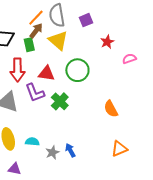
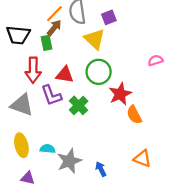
yellow triangle: (58, 40) -> (95, 39), moved
red star: (107, 42) -> (120, 94), moved, size x1.5
orange triangle: (119, 149) -> (142, 159), turned 42
blue arrow: (70, 150) -> (101, 169), moved
gray star: (52, 152) -> (69, 161), size x1.6

